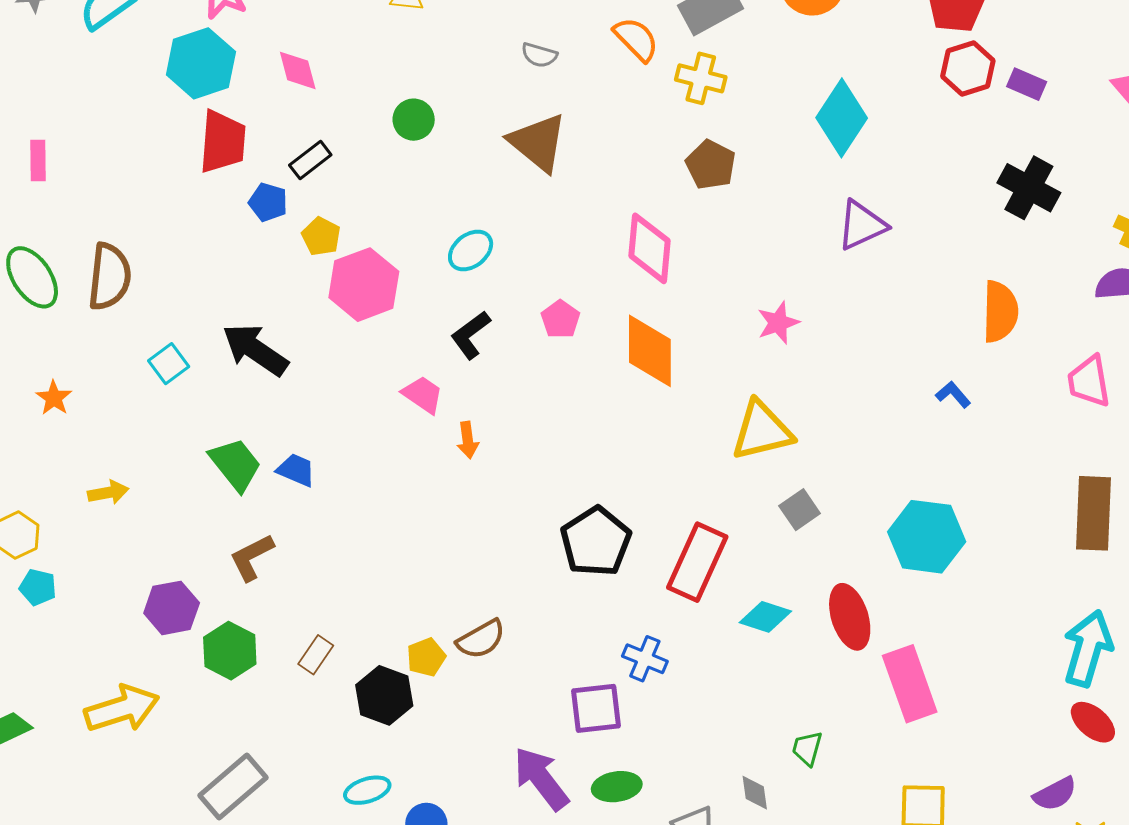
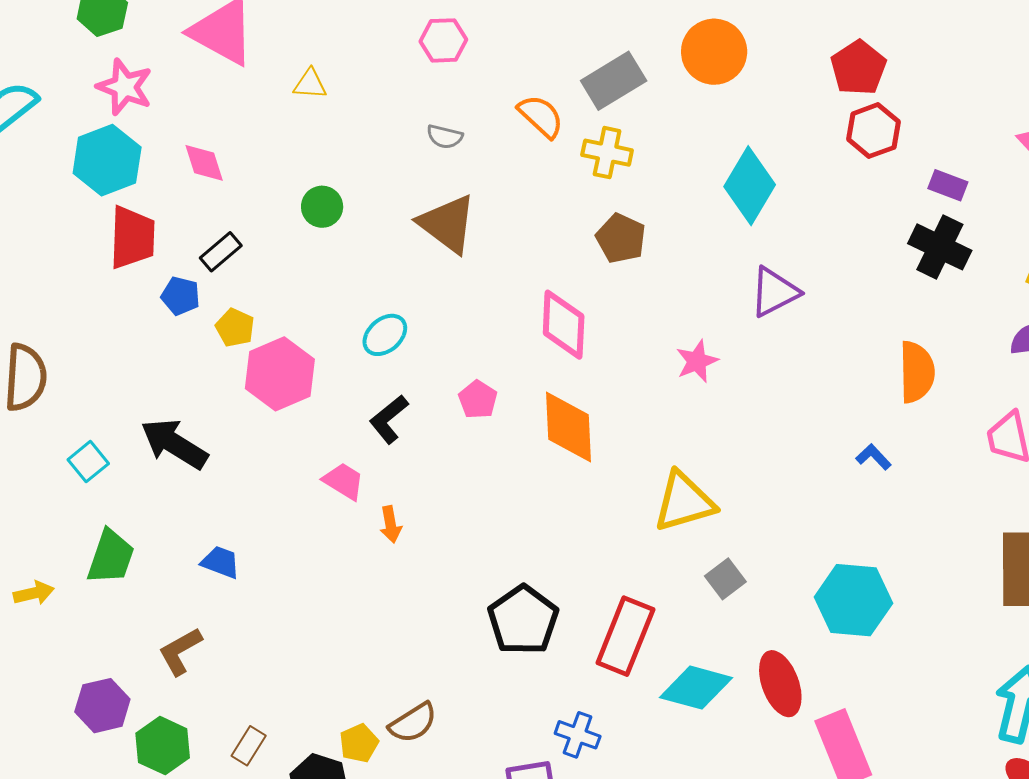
purple rectangle: (1027, 84) -> (948, 185), moved
pink star: (778, 323) -> (697, 361), moved
green trapezoid: (235, 464) -> (111, 557), moved, turned 60
cyan diamond: (765, 617) -> (696, 688), size x1.4

